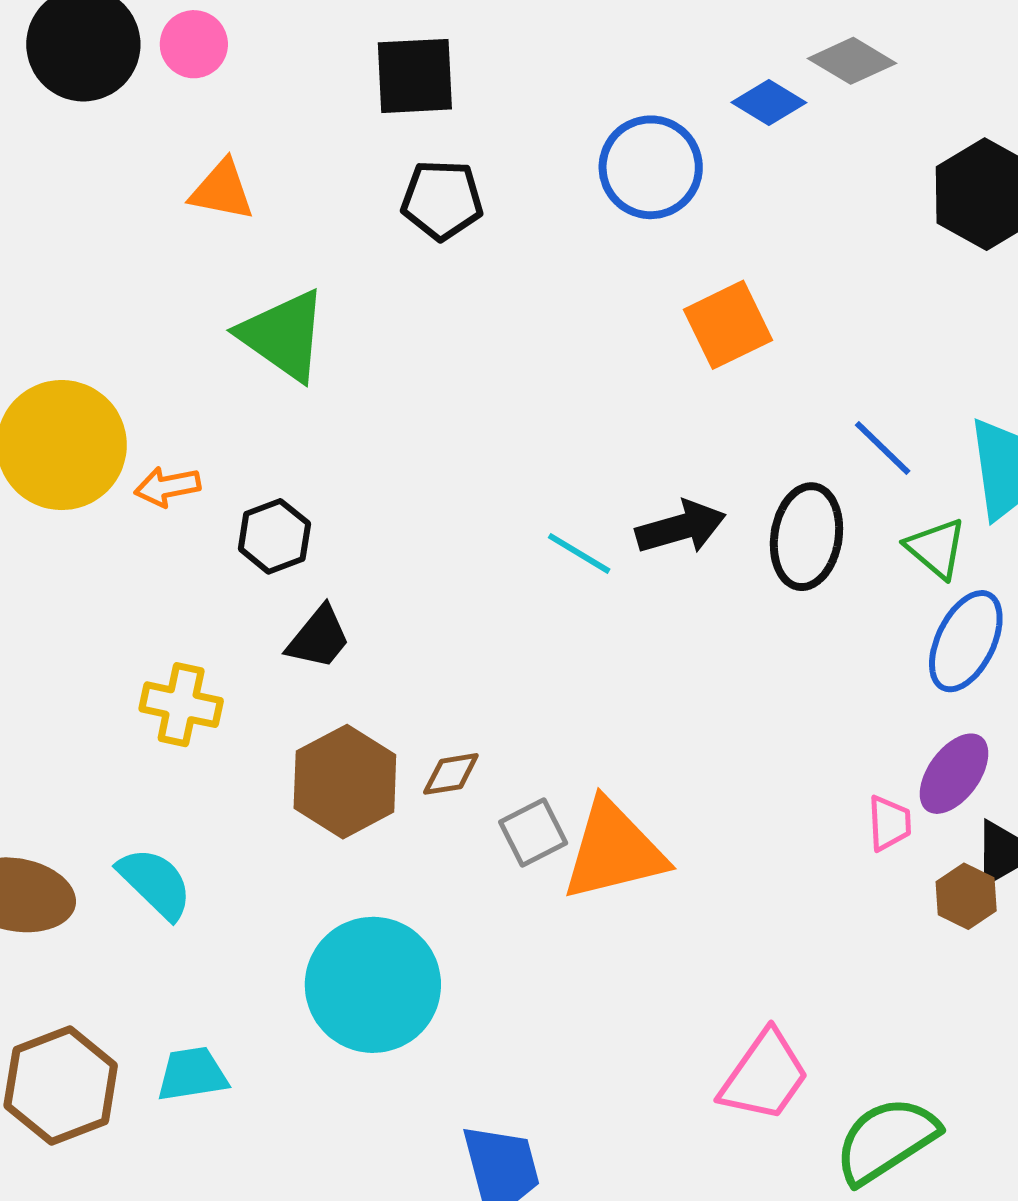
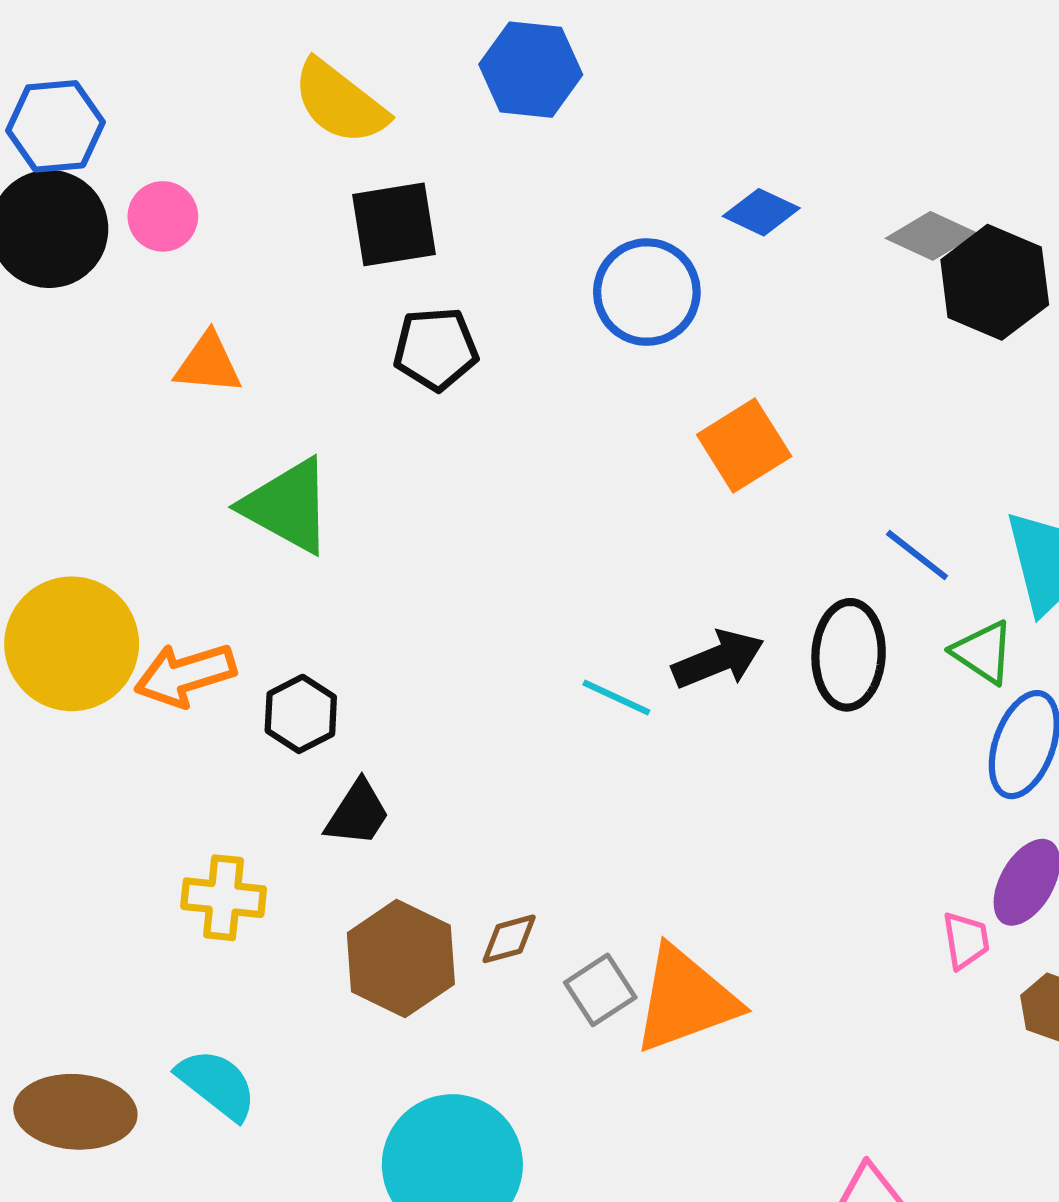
gray diamond: (852, 61) -> (932, 236), moved
orange arrow: (167, 487) -> (185, 675), size x1.5

